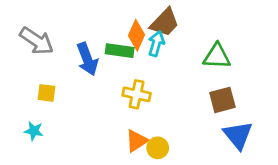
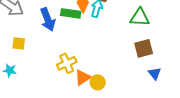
yellow cross: (137, 94) -> (67, 63), moved, turned -36
blue triangle: (238, 135) -> (155, 73), size x0.6

